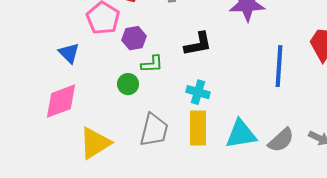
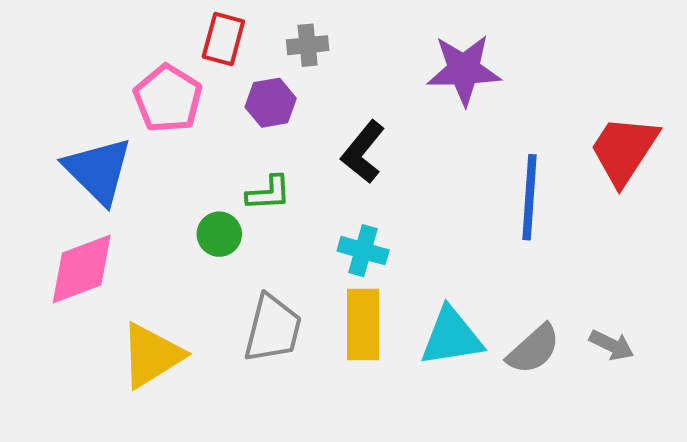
purple hexagon: (134, 38) -> (271, 103), moved
black L-shape: (198, 44) -> (363, 152), turned 140
blue triangle: (69, 53) -> (98, 170), size x1.6

